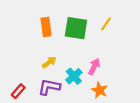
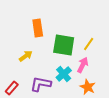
yellow line: (106, 24) -> (89, 44), moved
green square: (76, 28) -> (64, 45), moved
yellow arrow: (49, 62) -> (26, 56), moved

